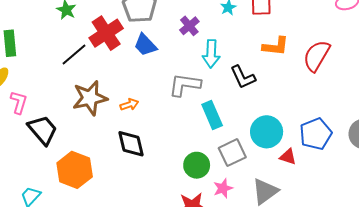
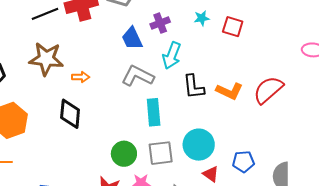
blue trapezoid: (145, 45) -> (132, 38), moved
orange L-shape: (276, 46) -> (229, 91), moved
blue pentagon: (316, 134) -> (243, 162), size x0.7

